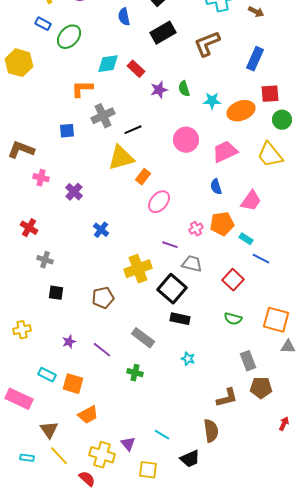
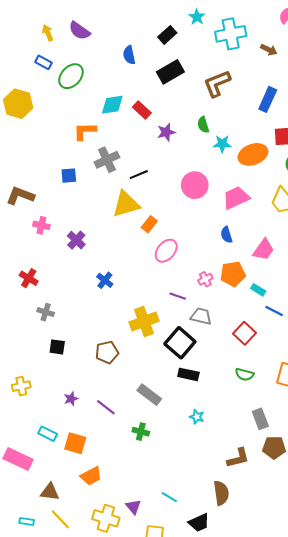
green semicircle: (184, 89) -> (203, 125), moved
brown triangle: (49, 430) -> (50, 492), turned -48

